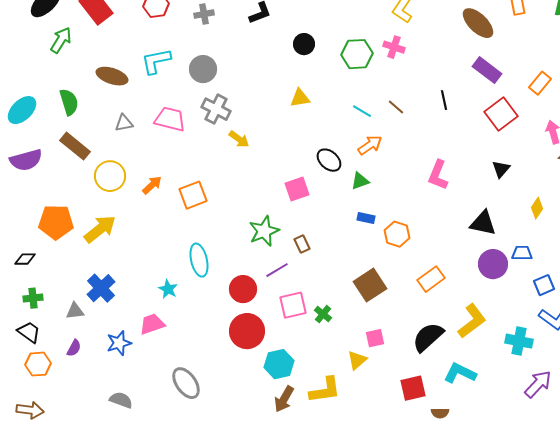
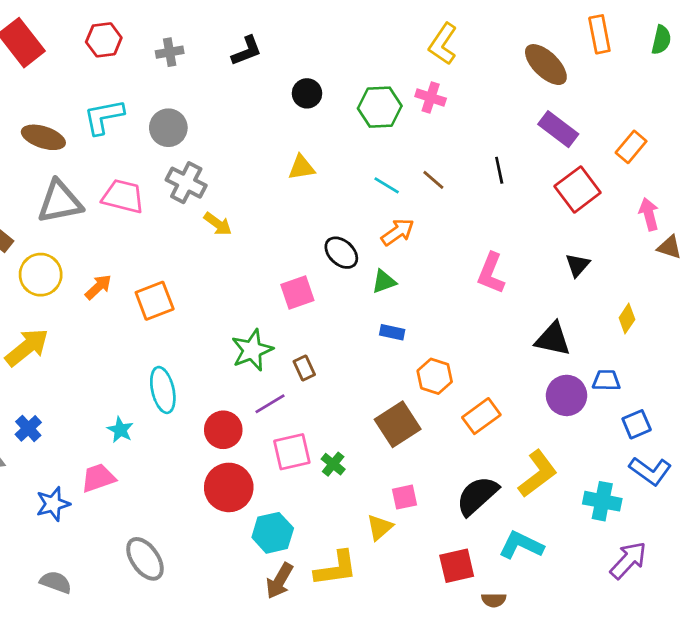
gray triangle: (124, 123) -> (60, 202), size x1.8
orange hexagon: (397, 234) -> (435, 376), moved
blue cross: (101, 288) -> (28, 428), size x0.7

